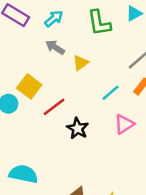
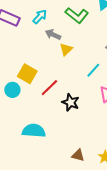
green L-shape: (99, 23) -> (77, 15), turned -35
gray arrow: (55, 47) -> (53, 35), moved
cyan semicircle: (23, 174) -> (34, 131), moved

